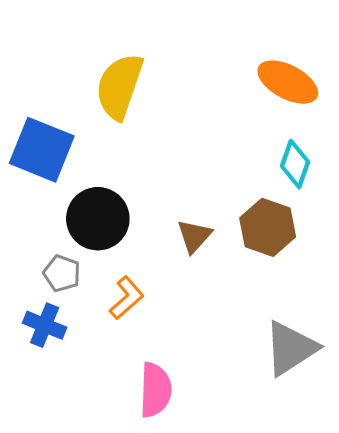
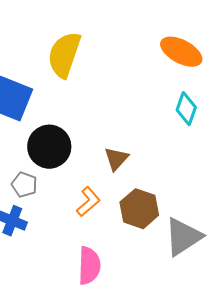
brown hexagon: (268, 227) -> (139, 209), moved
orange L-shape: (127, 298) -> (88, 202), moved

